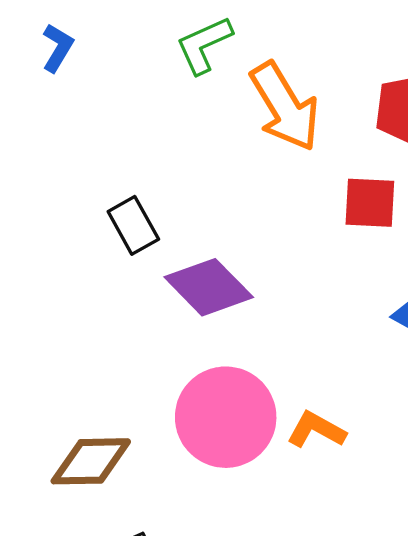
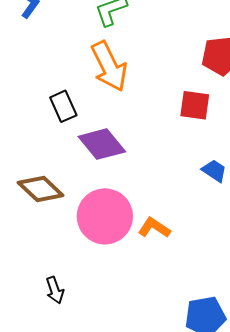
orange arrow: (285, 107) -> (109, 66), moved
brown diamond: (91, 461) -> (41, 189), moved, turned 39

